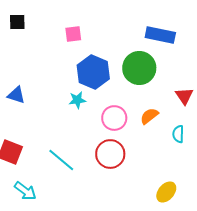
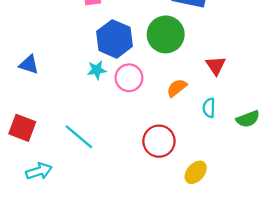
pink circle: (114, 118) -> (129, 78), moved
red circle: (110, 154) -> (159, 141), moved
cyan arrow: (25, 191) -> (39, 171), turned -55

